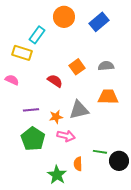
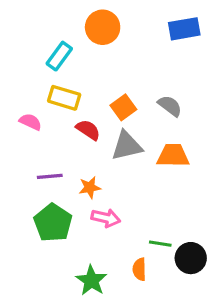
blue rectangle: (99, 22) -> (184, 29), moved, turned 30
yellow rectangle: (22, 53) -> (64, 98), moved
gray semicircle: (106, 66) -> (170, 106), turned 42
pink semicircle: (12, 80) -> (30, 122), moved
gray triangle: (79, 110) -> (127, 146), moved
orange semicircle: (78, 164) -> (139, 269), moved

